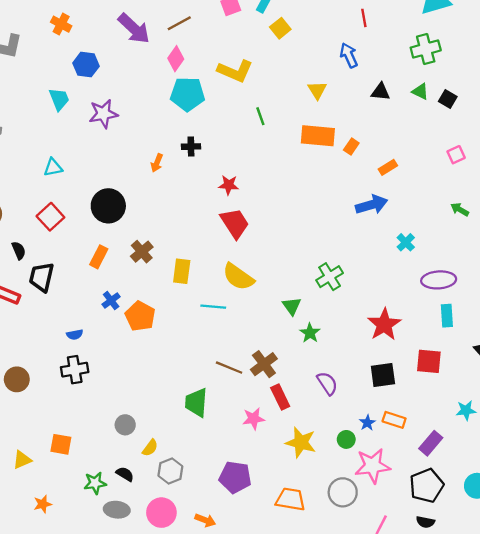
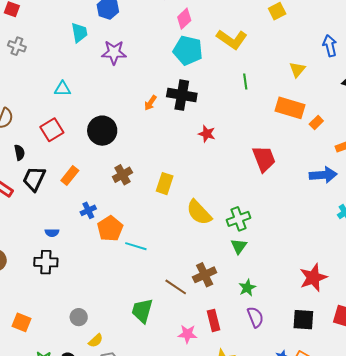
black cross: (191, 147) -> (182, 95), size x1.8
red trapezoid: (235, 223) -> (264, 159), moved
orange rectangle: (99, 257) -> (70, 176), moved
yellow rectangle: (182, 271) -> (165, 184), moved
green cross: (330, 277) -> (238, 219), moved
cyan line: (213, 307) -> (136, 246), moved
green star: (310, 333) -> (247, 288), moved
brown cross: (264, 364) -> (205, 275), moved

